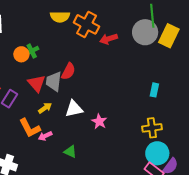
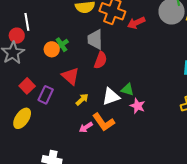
gray trapezoid: (54, 81) -> (95, 39), moved
orange L-shape: (30, 128) -> (104, 122), moved
green triangle: (70, 152) -> (127, 89), moved

